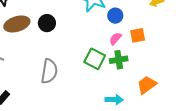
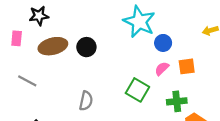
green cross: (119, 60) -> (177, 101), moved
gray semicircle: (49, 71) -> (86, 101), size x0.7

